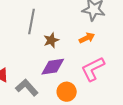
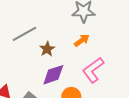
gray line: (31, 22) -> (24, 34), turned 60

